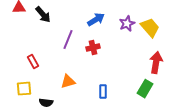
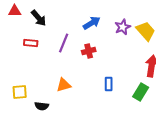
red rectangle: (33, 62) -> (31, 43), moved, turned -56
blue rectangle: (103, 92) -> (109, 84), moved

